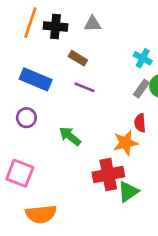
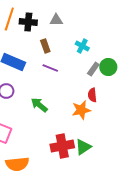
brown rectangle: (78, 58) -> (45, 46), turned 40
cyan cross: (143, 58) -> (82, 46), moved
red cross: (108, 174) -> (62, 146), moved

